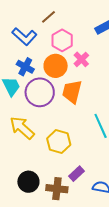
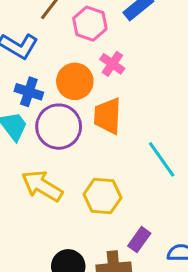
pink hexagon: (62, 40) -> (90, 24), moved

